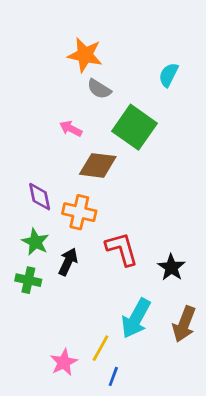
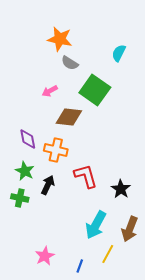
pink arrow: (71, 129) -> (50, 91), turned -56
yellow line: (101, 348) -> (108, 254), moved

